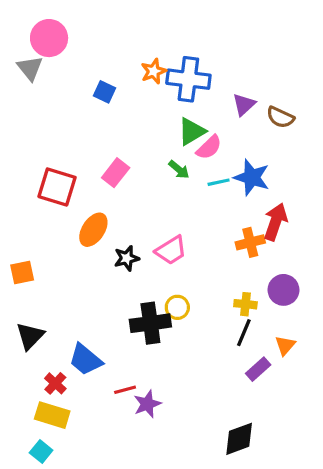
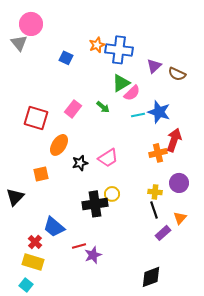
green arrow: (179, 170) -> (103, 107), moved
orange square: (22, 272) -> (41, 174), moved
black line: (244, 333) -> (154, 210), turned -42
black triangle: (30, 336) -> (15, 197), moved

